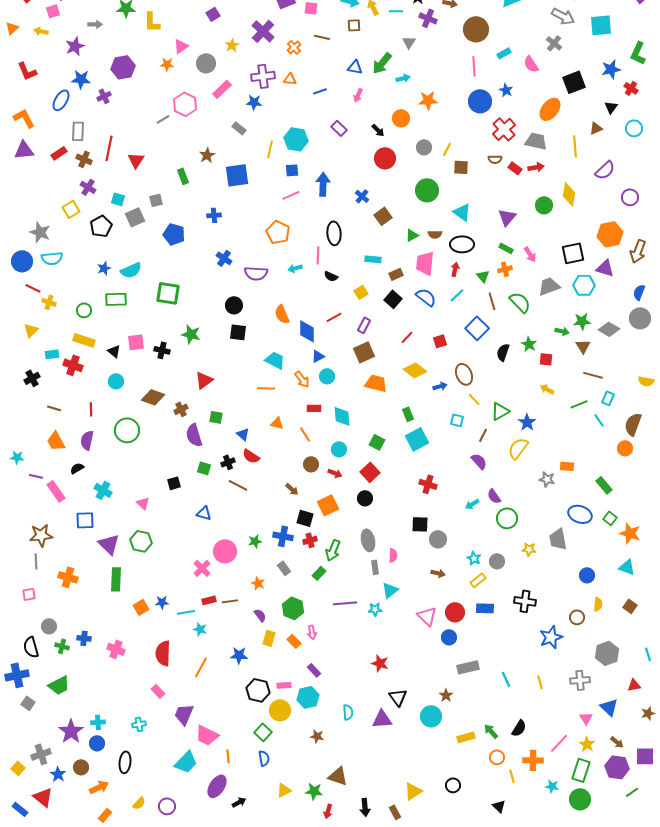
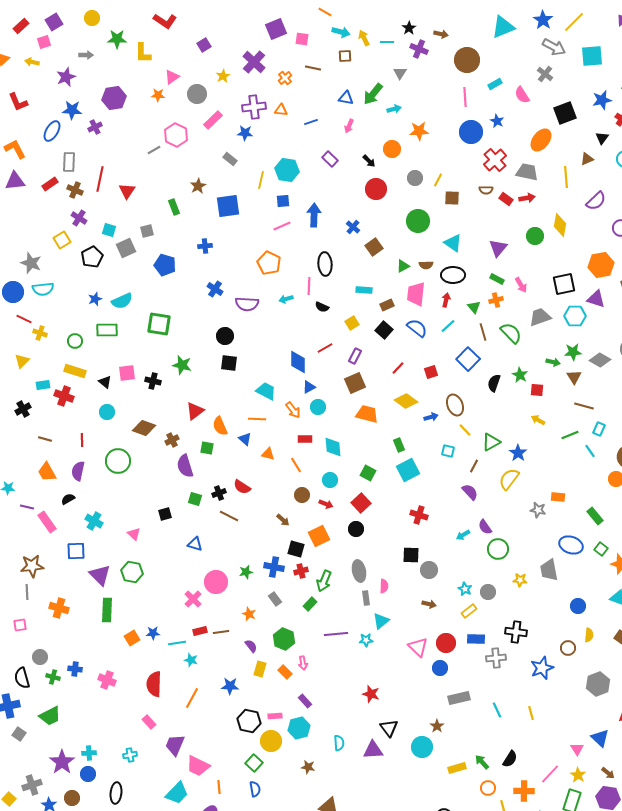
orange semicircle: (282, 314) -> (220, 426), moved
blue triangle: (243, 434) -> (245, 439), moved
gray cross: (580, 680) -> (496, 658), moved

